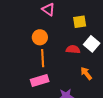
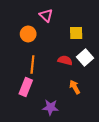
orange circle: (40, 37) -> (28, 34), moved
pink rectangle: (40, 80) -> (26, 87), turned -60

